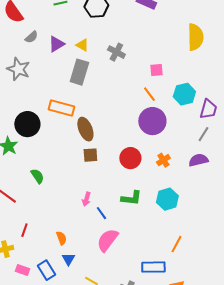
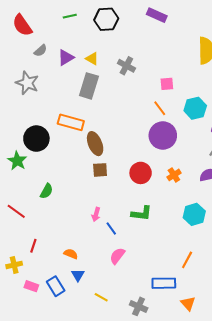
green semicircle: (37, 176) -> (47, 191), turned 63
cyan hexagon: (167, 199) -> (194, 214), moved
orange semicircle: (61, 238) -> (71, 254), turned -48
pink semicircle: (107, 240) -> (117, 256), size x0.7

